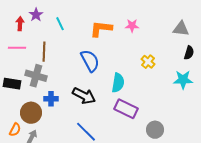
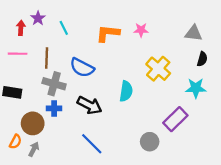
blue semicircle: (90, 61) -> (82, 68), moved, turned 145
yellow cross: (148, 62) -> (158, 69), size x1.6
gray cross: (36, 76) -> (54, 84), moved
purple rectangle: (126, 109) -> (175, 119), moved, turned -70
gray circle: (155, 130) -> (150, 142), moved

